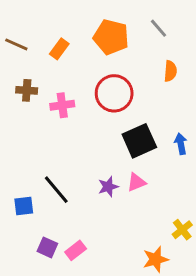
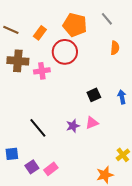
brown cross: (27, 90) -> (18, 61), size x1.5
red circle: (114, 93) -> (65, 52), moved
black square: (139, 141) -> (94, 95), size x0.6
blue square: (24, 206) -> (12, 154), moved
purple square: (47, 247) -> (32, 167), turned 32

